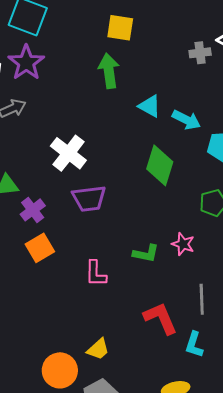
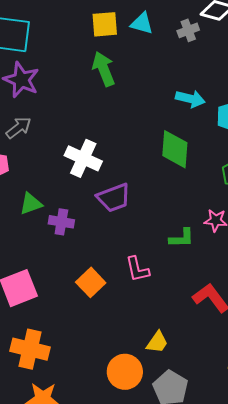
cyan triangle: (150, 106) -> (142, 23), moved
purple cross: (33, 210) -> (61, 222), turned -30
orange square: (40, 248) -> (91, 282), moved

